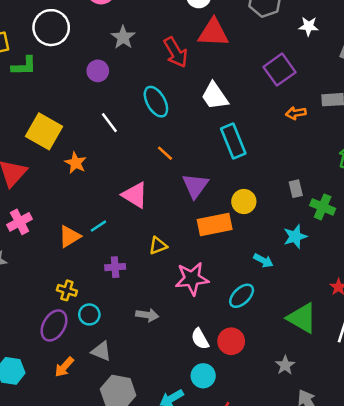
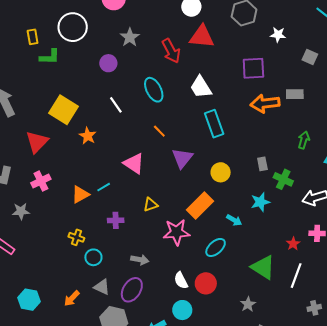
purple square: (280, 70) -> (253, 68), turned 30
orange arrow: (296, 113) -> (265, 103), size x1.8
orange rectangle: (215, 225) -> (200, 206), moved, turned -36
purple ellipse: (54, 325) -> (132, 290), moved

